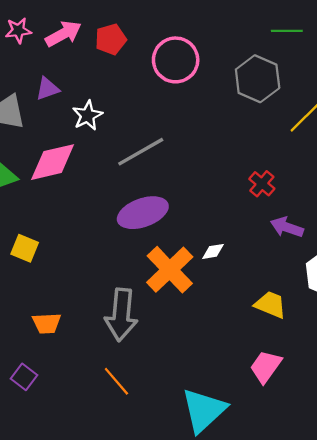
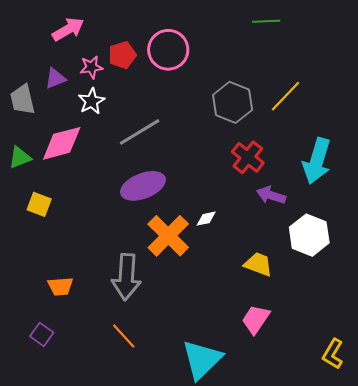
pink star: (18, 30) -> (91, 67), moved
red pentagon: (111, 39) -> (122, 55), moved
gray hexagon: (258, 79) -> (233, 102), moved
red cross: (262, 184) -> (248, 157), size x1.4
yellow square: (25, 248) -> (39, 204), moved

